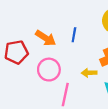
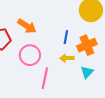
blue line: (74, 35) -> (66, 37), moved

